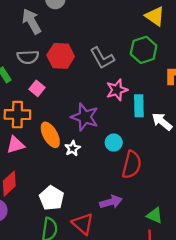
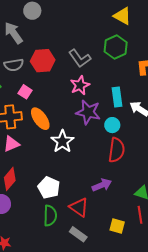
pink star: (117, 90) -> (80, 85), moved
purple star: (85, 117) -> (88, 112), moved
orange ellipse: (50, 135) -> (40, 119), moved
cyan circle: (114, 143) -> (112, 125), moved
white star: (73, 148) -> (62, 141), size x1.6

